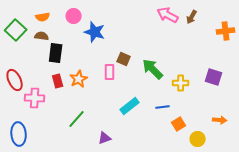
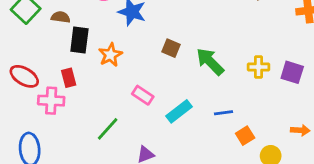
pink rectangle: (110, 72) -> (143, 95), moved, turned -56
orange star: (79, 79) -> (110, 55), moved
red ellipse: (15, 80) -> (24, 76), turned -35
red rectangle: (58, 81) -> (69, 78), moved
yellow cross: (181, 83) -> (259, 67), moved

